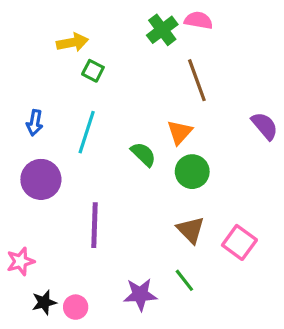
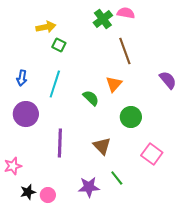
green circle: (192, 172) -> (131, 117), moved
brown triangle: (191, 230) -> (102, 146), moved

